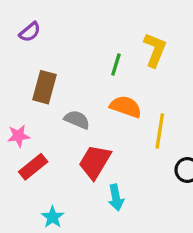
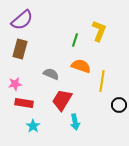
purple semicircle: (30, 32) -> (22, 20), size x1.6
brown rectangle: (44, 87) -> (20, 49), moved
red rectangle: (33, 167) -> (24, 103), turned 48
cyan star: (53, 217) -> (33, 126), moved

